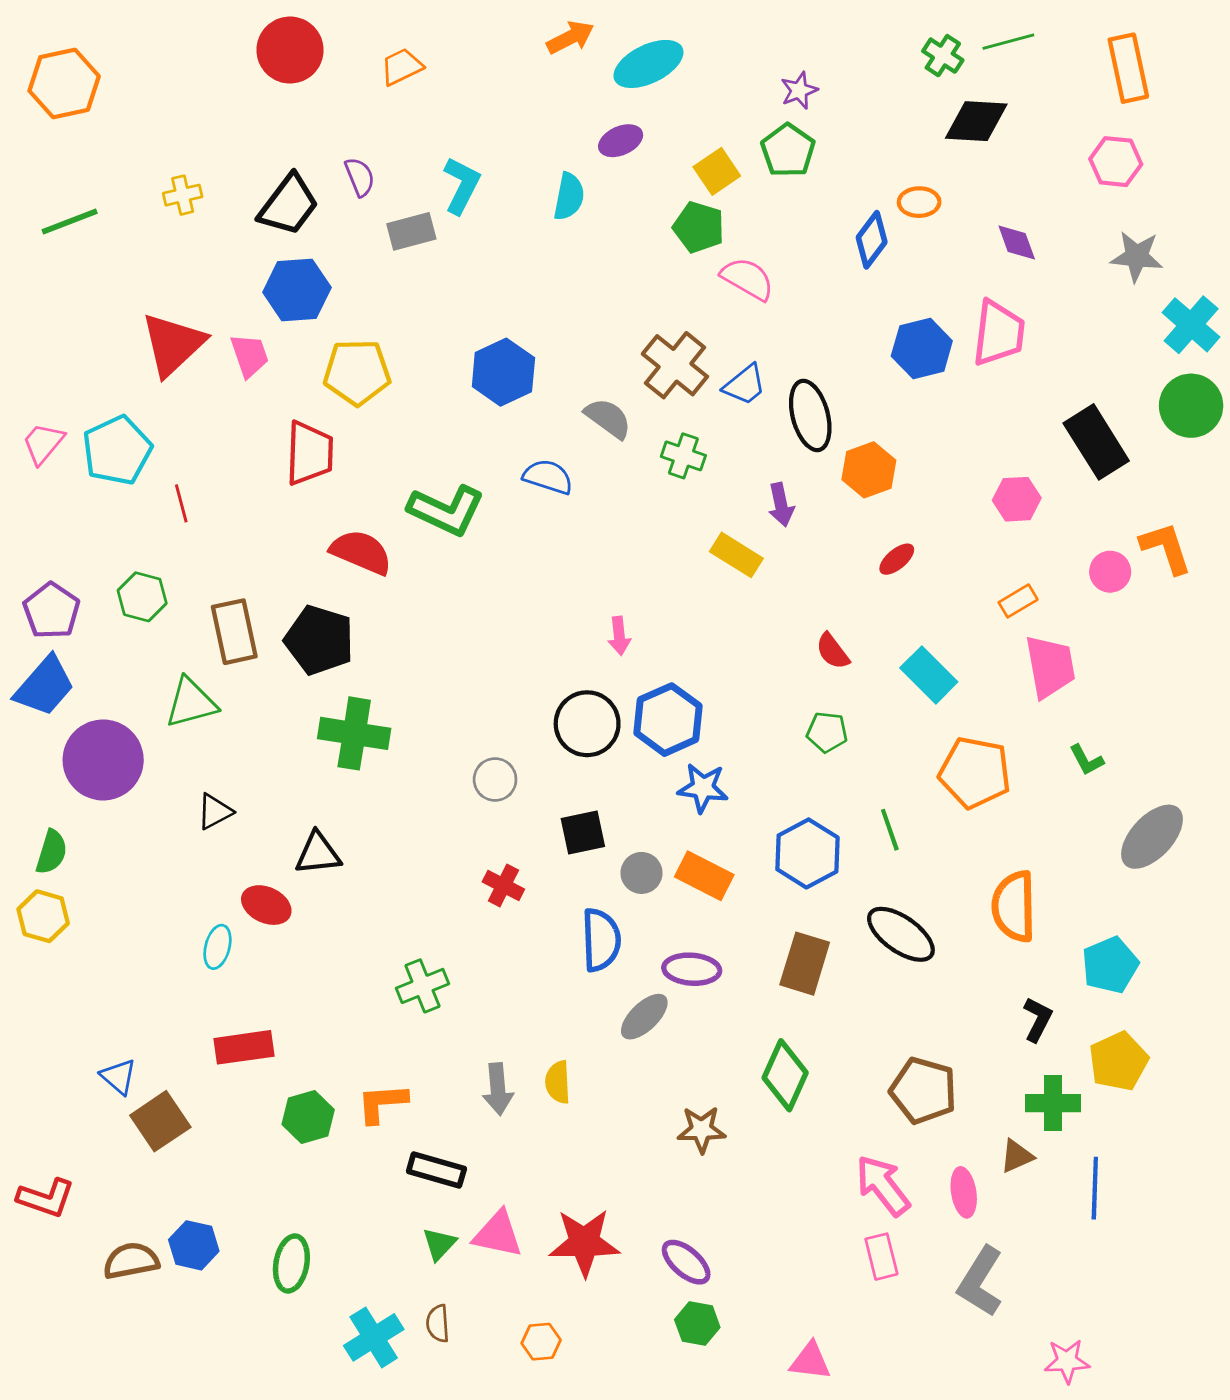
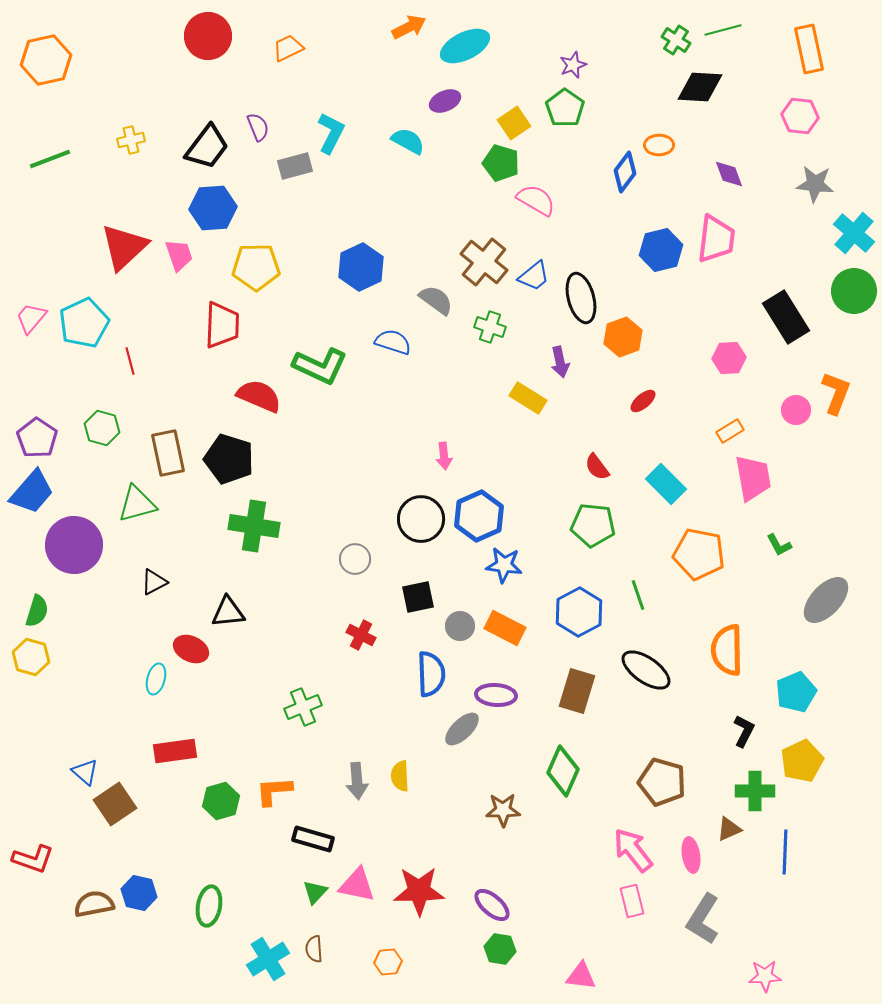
cyan semicircle: (569, 196) -> (408, 141), turned -72
orange L-shape: (1166, 548) -> (836, 393), turned 39
green pentagon: (827, 732) -> (593, 525), size x1.5

